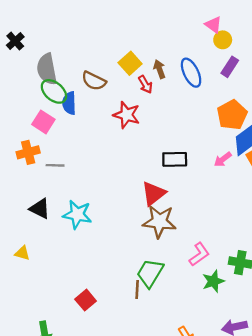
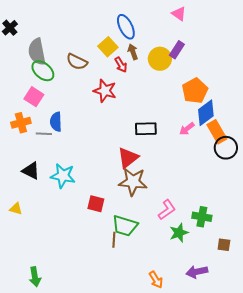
yellow circle: (223, 40) -> (160, 59), moved, size x1.5
purple rectangle: (230, 67) -> (177, 50), moved
blue ellipse: (191, 73) -> (126, 27), moved
blue semicircle: (69, 103) -> (56, 122), moved
green trapezoid: (150, 273) -> (125, 226), turned -104
red square: (86, 300) -> (96, 204), moved, turned -36

